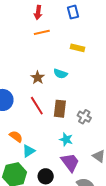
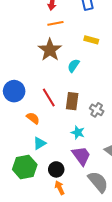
cyan semicircle: (60, 74) -> (73, 66), turned 104
brown star: (38, 78) -> (50, 50), moved, size x1.6
orange semicircle: (16, 136) -> (33, 118), moved

